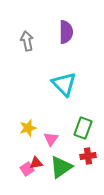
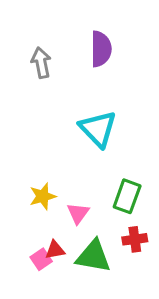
green triangle: (61, 167) -> (93, 256), turned 45

